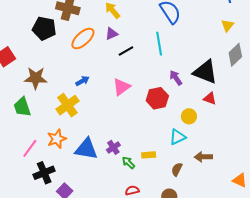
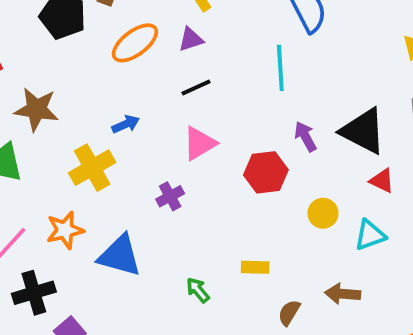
black line: (126, 51) -> (196, 88), moved
red triangle: (210, 98) -> (382, 181), moved
cyan triangle: (178, 137) -> (370, 235), moved
purple cross: (113, 147) -> (170, 196), moved
yellow rectangle: (149, 155) -> (255, 267), moved

